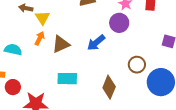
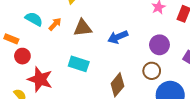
purple circle: (119, 23) -> (159, 45), moved
orange arrow: (40, 38) -> (55, 24), moved

